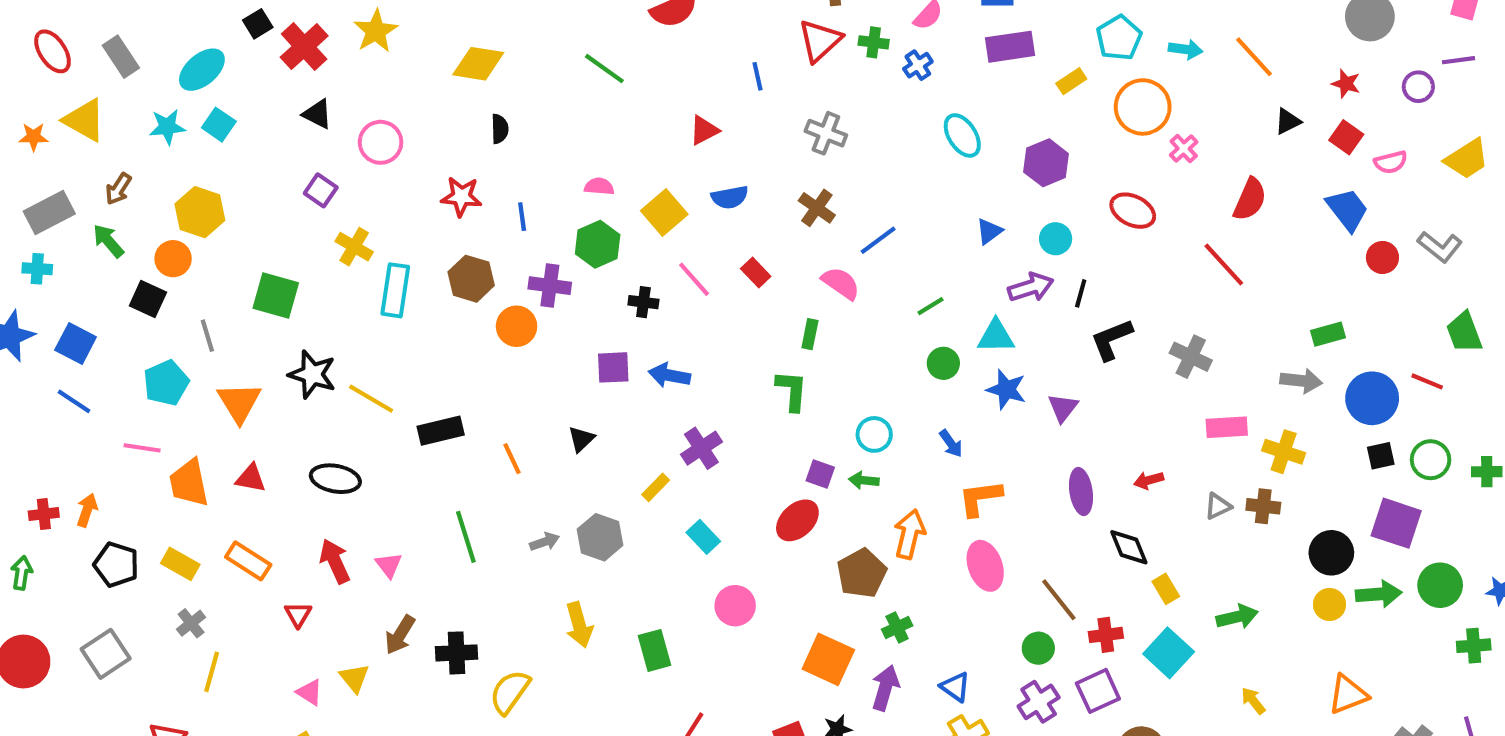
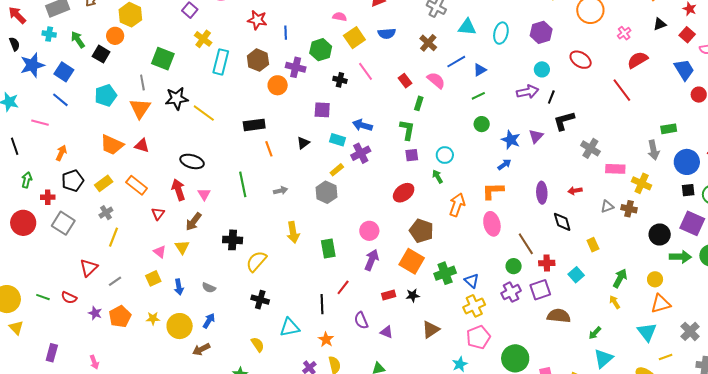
cyan ellipse: (962, 135) -> (501, 33), moved, turned 40
pink cross: (1184, 149) -> (624, 33), moved
pink semicircle: (599, 186) -> (340, 17), moved
red semicircle: (1250, 199) -> (638, 60), turned -150
blue triangle: (989, 231) -> (480, 70), moved
green arrow: (108, 241) -> (78, 40), moved
red rectangle: (756, 272) -> (405, 81), moved
gray line: (207, 336) -> (142, 82), moved
cyan triangle: (996, 336) -> (467, 27), moved
gray cross: (1191, 357) -> (590, 148), moved
black star: (312, 374) -> (177, 98), turned -30
blue arrow: (669, 375) -> (362, 125), moved
gray arrow: (1301, 381) -> (653, 150), turned 66
purple triangle: (1063, 408) -> (536, 136), moved
black rectangle: (441, 431) -> (254, 125), moved
blue arrow: (951, 444) -> (504, 164), moved, turned -96
pink line: (142, 448) -> (40, 123), moved
purple square: (820, 474) -> (412, 155), moved, turned -32
black ellipse: (335, 479) -> (192, 161), moved
green arrow: (864, 480) -> (438, 177), turned 48
orange trapezoid: (189, 483) -> (112, 145), turned -60
red cross: (44, 514) -> (48, 197), moved
gray hexagon: (600, 537) -> (326, 192), moved
cyan rectangle: (703, 537) -> (338, 140), moved, turned -35
yellow rectangle: (180, 564) -> (104, 183), turned -72
black pentagon: (116, 565) -> (73, 181), turned 30
brown pentagon: (862, 573) -> (421, 231), moved, turned -30
yellow rectangle: (1166, 589) -> (593, 245), moved
yellow circle: (1330, 604) -> (655, 279), moved
green arrow: (1237, 617) -> (620, 278), moved, turned -54
green cross: (897, 627) -> (445, 273), moved, size x1.5
brown arrow: (400, 635) -> (194, 222), moved
cyan square: (1169, 653) -> (576, 275), size x0.7
gray square: (106, 654) -> (63, 223), turned -30
purple arrow: (885, 688) -> (372, 260), moved

